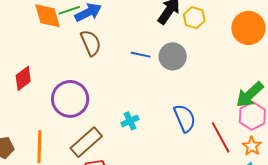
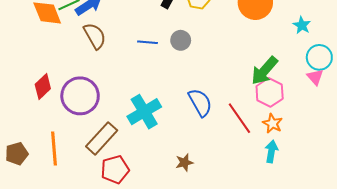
gray circle: (173, 56) -> (181, 40), size x0.7
red diamond: (23, 78) -> (43, 86), moved
cyan cross: (130, 121) -> (144, 112), size x1.8

